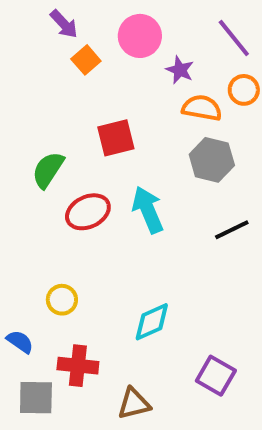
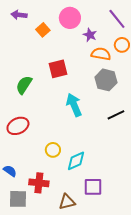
purple arrow: (64, 24) -> (19, 15), moved, turned 140
red ellipse: (88, 212) -> (18, 126), moved
yellow circle: (62, 300) -> (53, 150), moved
purple square: (216, 376) -> (93, 187), moved, turned -30

